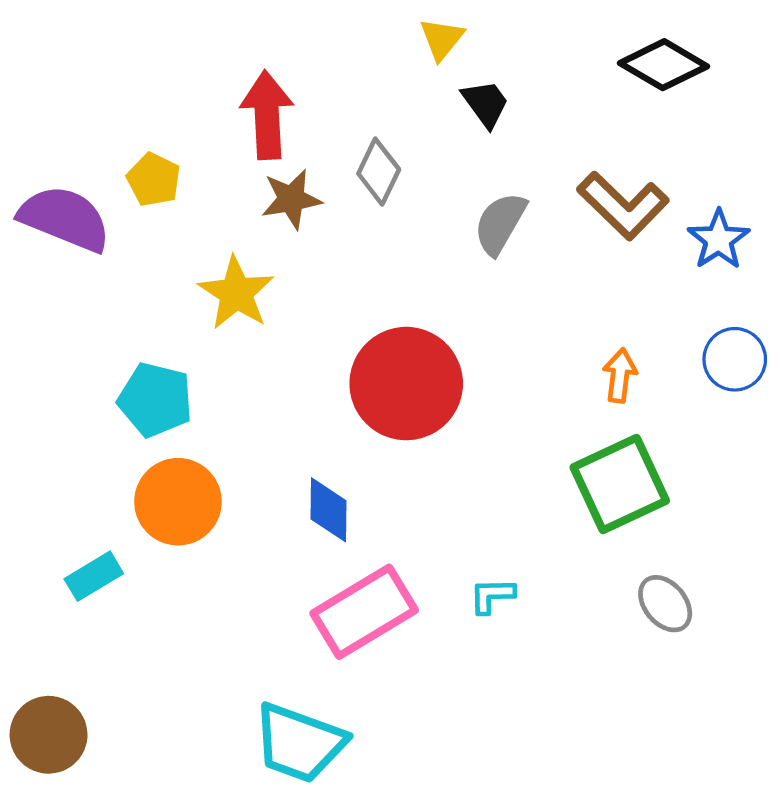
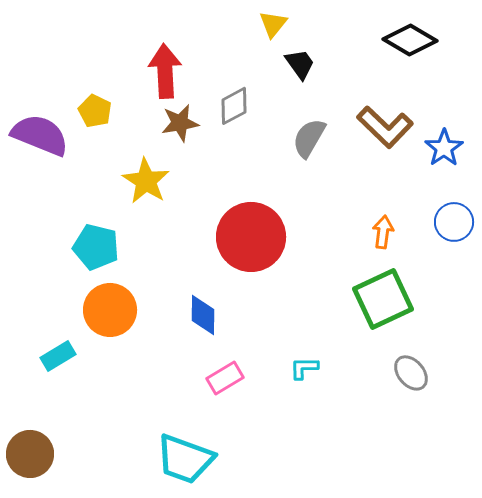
gray diamond: (379, 172) -> (234, 106), turned 36
pink rectangle: (364, 612) -> (225, 378), size x0.6

